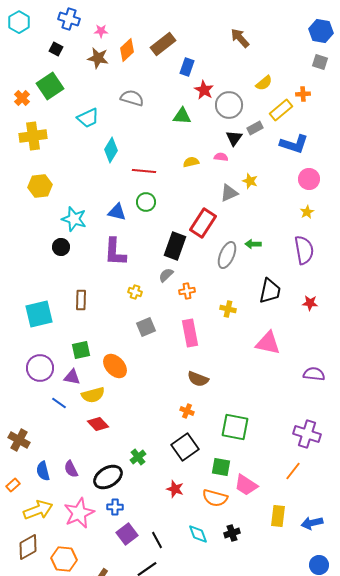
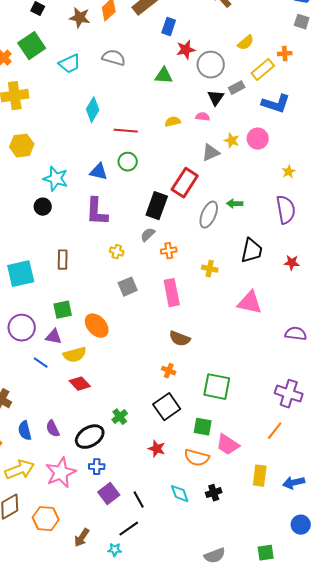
red star: (204, 90) -> (186, 50), turned 30
cyan trapezoid: (88, 118) -> (70, 64), moved
pink circle: (309, 179) -> (258, 139), moved

